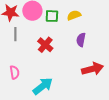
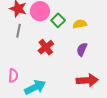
green square: (52, 16) -> (58, 20), turned 32
pink semicircle: (14, 72) -> (13, 76), moved

